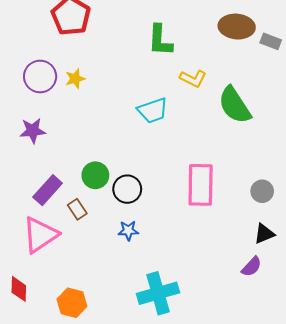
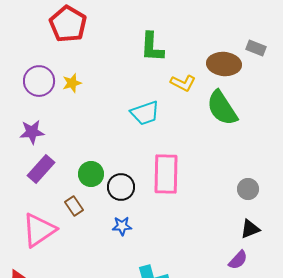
brown ellipse: (237, 27) -> (224, 64), moved
pink rectangle: (201, 185) -> (166, 174), moved
purple rectangle: (48, 190) -> (41, 169), moved

